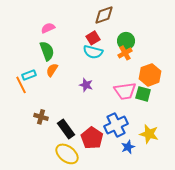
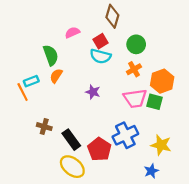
brown diamond: (104, 15) -> (112, 16), turned -55
pink semicircle: (48, 28) -> (72, 32), moved
orange cross: (125, 53) -> (134, 69), moved
blue star: (128, 147) -> (151, 171), moved

